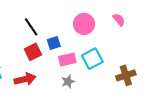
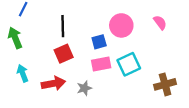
black line: (31, 27) -> (63, 26), turned 30
blue square: (54, 43) -> (99, 42), moved
gray star: (68, 82) -> (84, 88), moved

